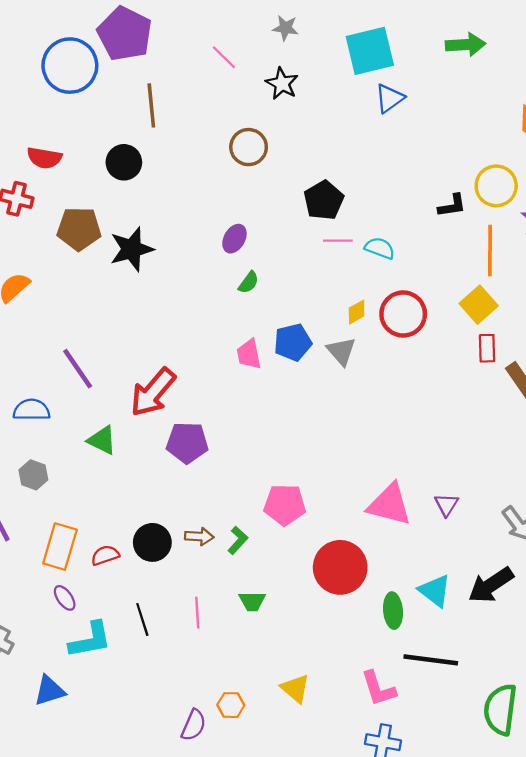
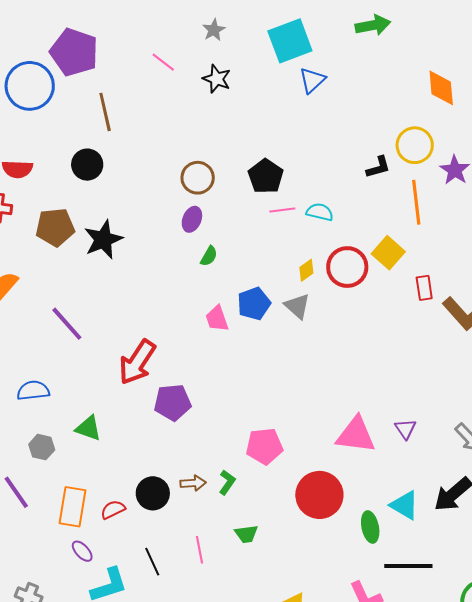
gray star: (285, 28) -> (214, 30), turned -30
brown circle: (249, 147) -> (198, 178), moved
yellow square: (479, 305) -> (388, 253), moved
purple line: (78, 369) -> (67, 324), moved
green triangle: (102, 440) -> (88, 428), moved

